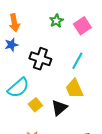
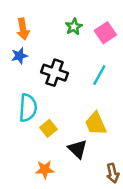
cyan semicircle: (18, 88) -> (28, 108), turned -45
yellow trapezoid: (74, 89) -> (96, 124), moved
black triangle: (59, 108) -> (78, 149), moved, turned -36

